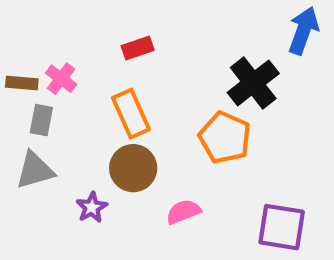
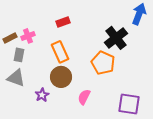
pink cross: (61, 79) -> (28, 36), turned 32
brown rectangle: (22, 83) -> (10, 38), turned -32
gray triangle: (35, 170) -> (16, 78), turned 36
pink semicircle: (183, 212) -> (84, 97), turned -42

